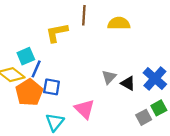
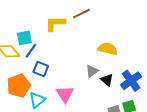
brown line: (84, 15) -> (82, 13), turned 48
yellow semicircle: (119, 23) -> (108, 49), moved
orange pentagon: (29, 92) -> (19, 86), moved

